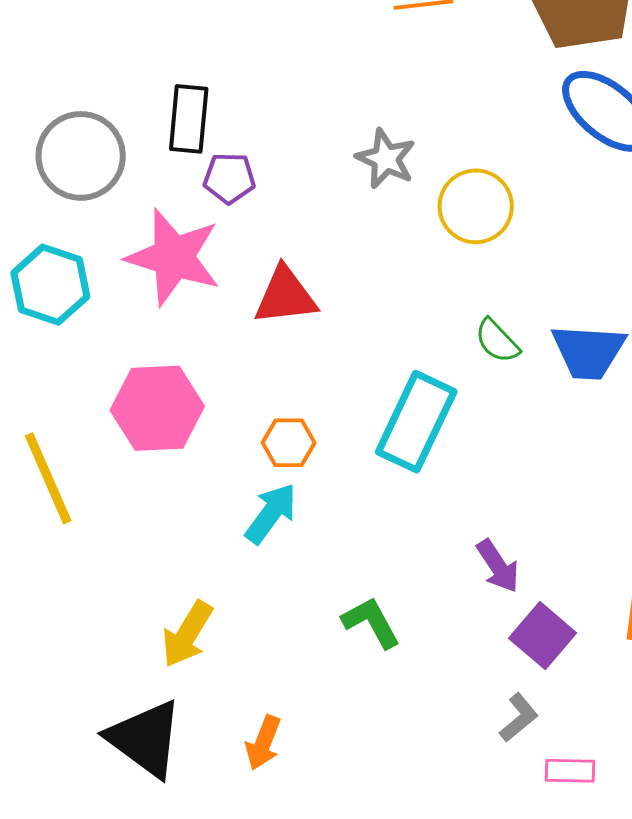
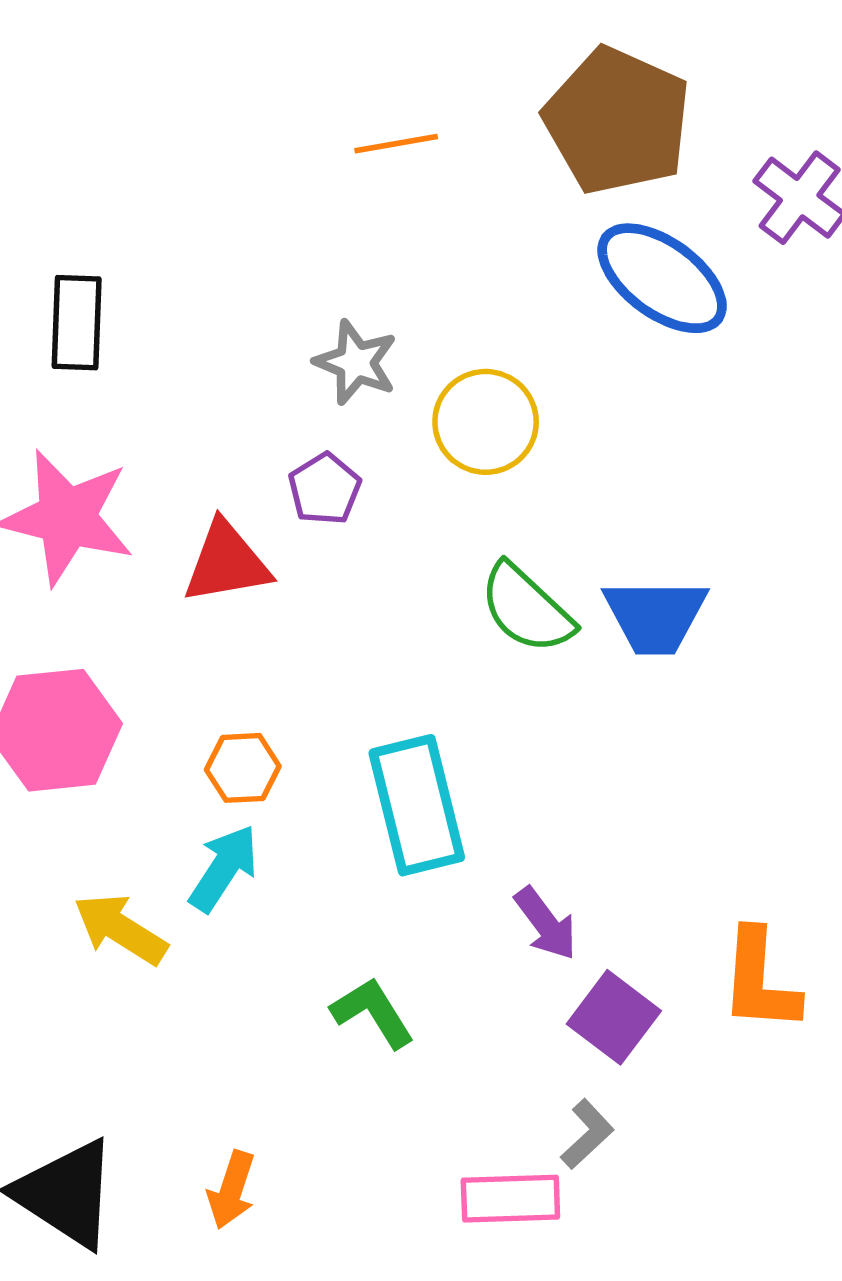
purple pentagon: (229, 178) -> (325, 489), moved, turned -30
green semicircle: (497, 341) -> (526, 609), size x1.5
cyan rectangle: (416, 422) -> (417, 805), moved, turned -36
yellow arrow: (187, 634) -> (120, 929), moved, turned 94
pink rectangle: (570, 771) -> (510, 1199), moved, size x1.4

